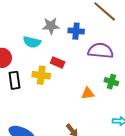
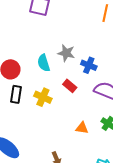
cyan semicircle: (32, 42) -> (44, 63), turned 42
red rectangle: (58, 62) -> (70, 86), moved

